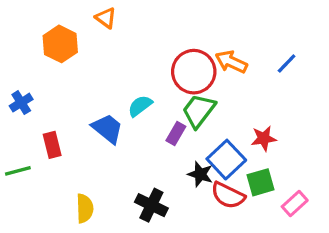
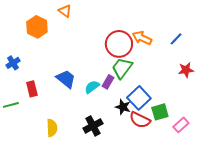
cyan semicircle: (140, 106) -> (92, 87), moved
red star: (264, 138) -> (186, 70), moved
black cross: (151, 205) -> (93, 126), turned 36

